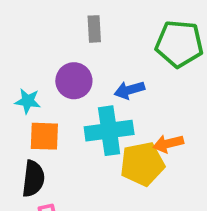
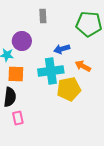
purple circle: (74, 81) -> (22, 41), moved
orange arrow: (168, 144) -> (83, 66), moved, turned 42

